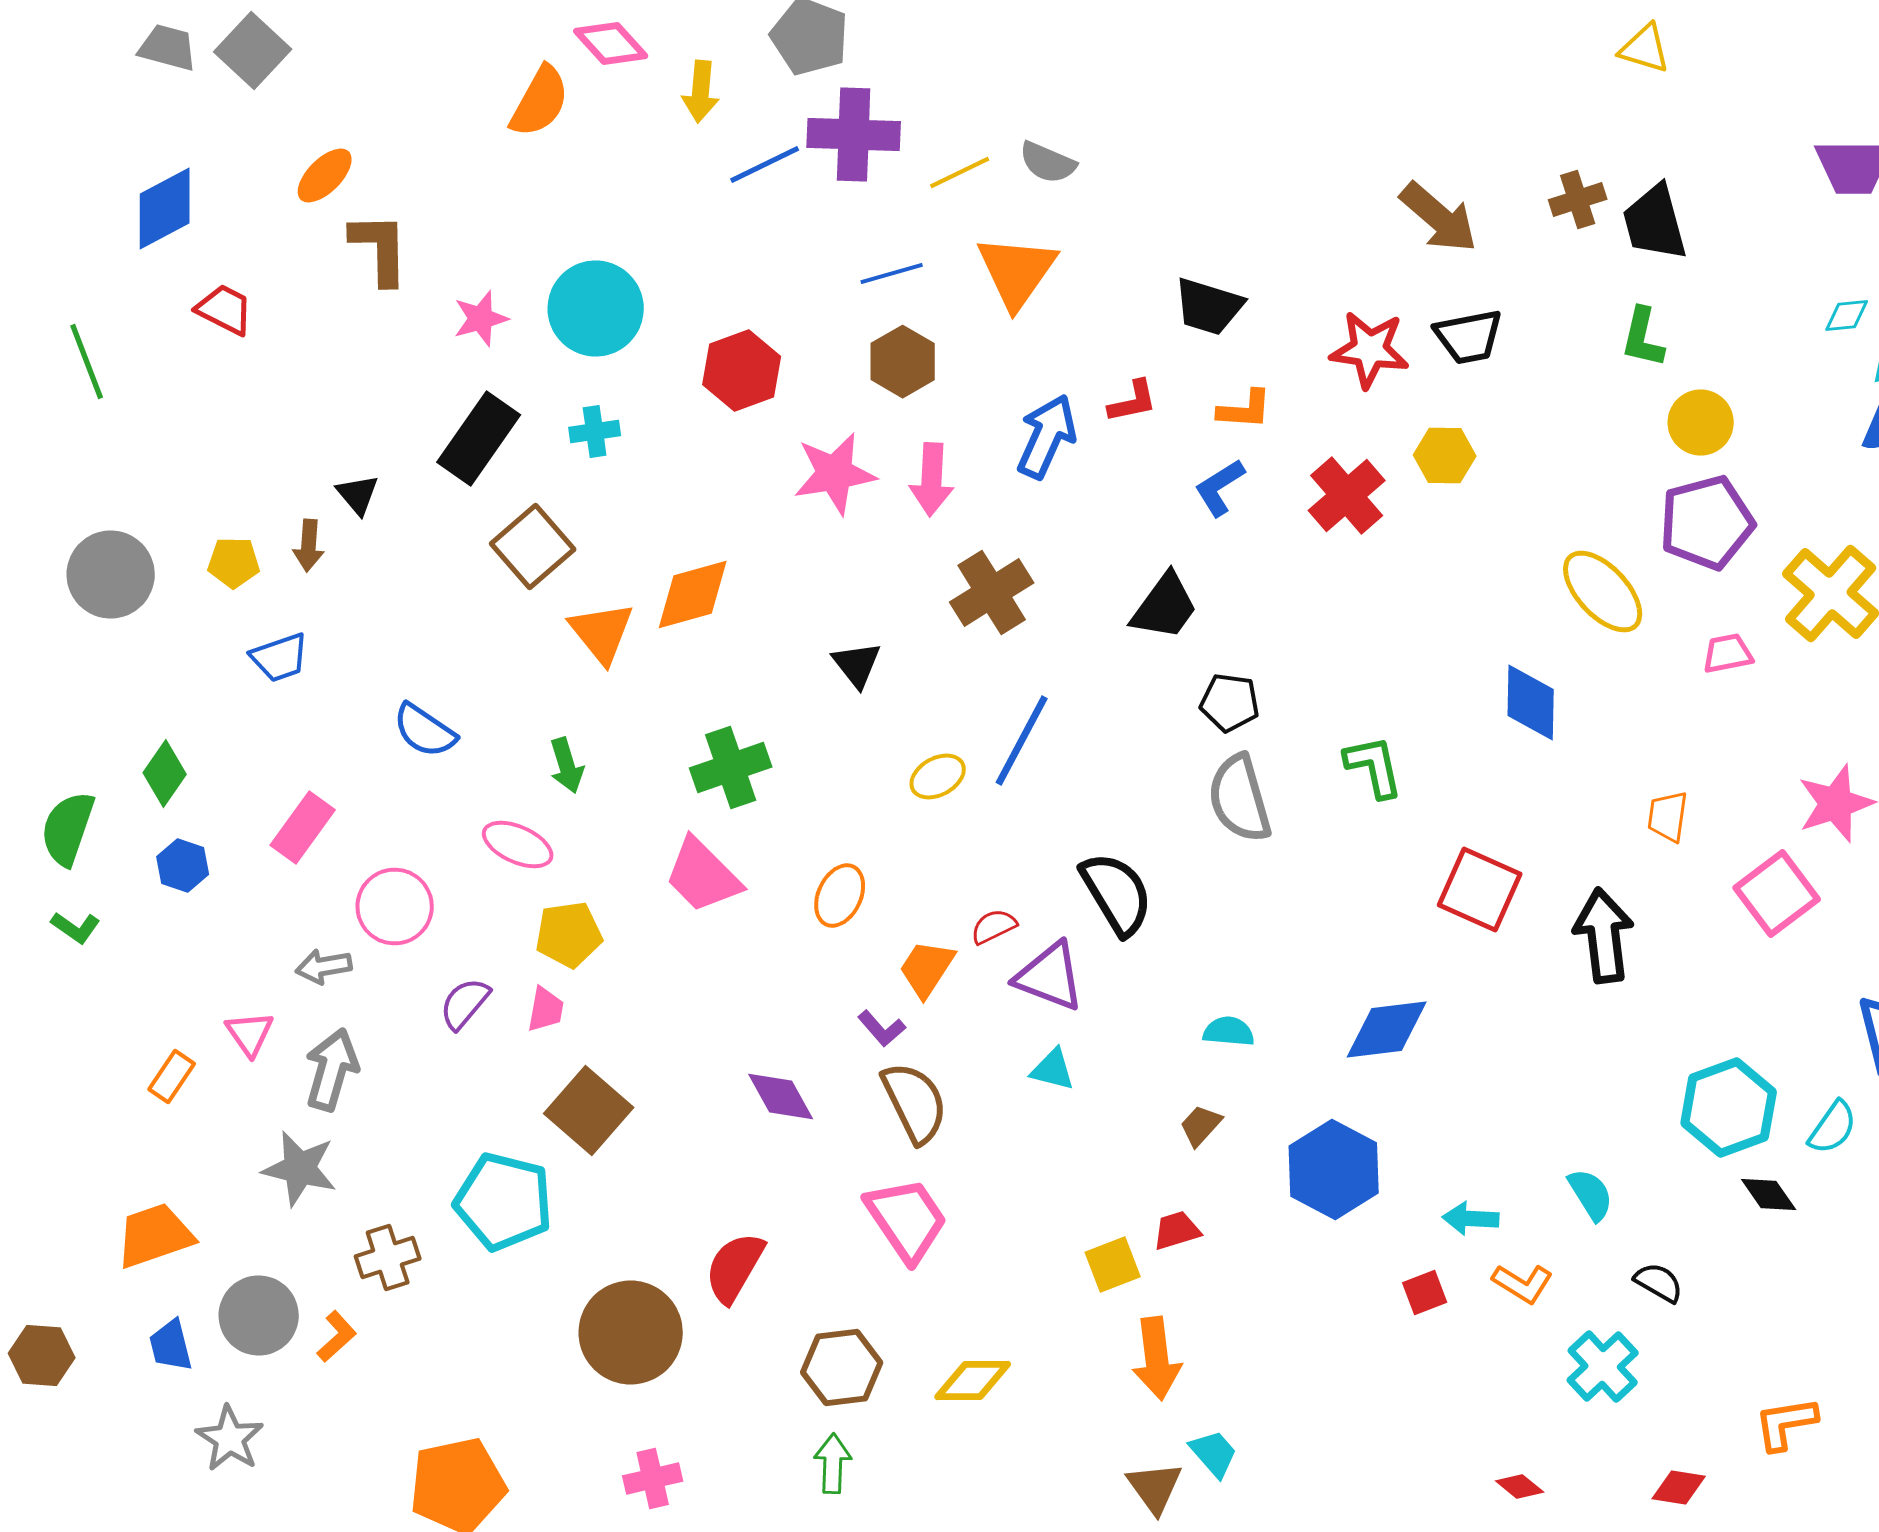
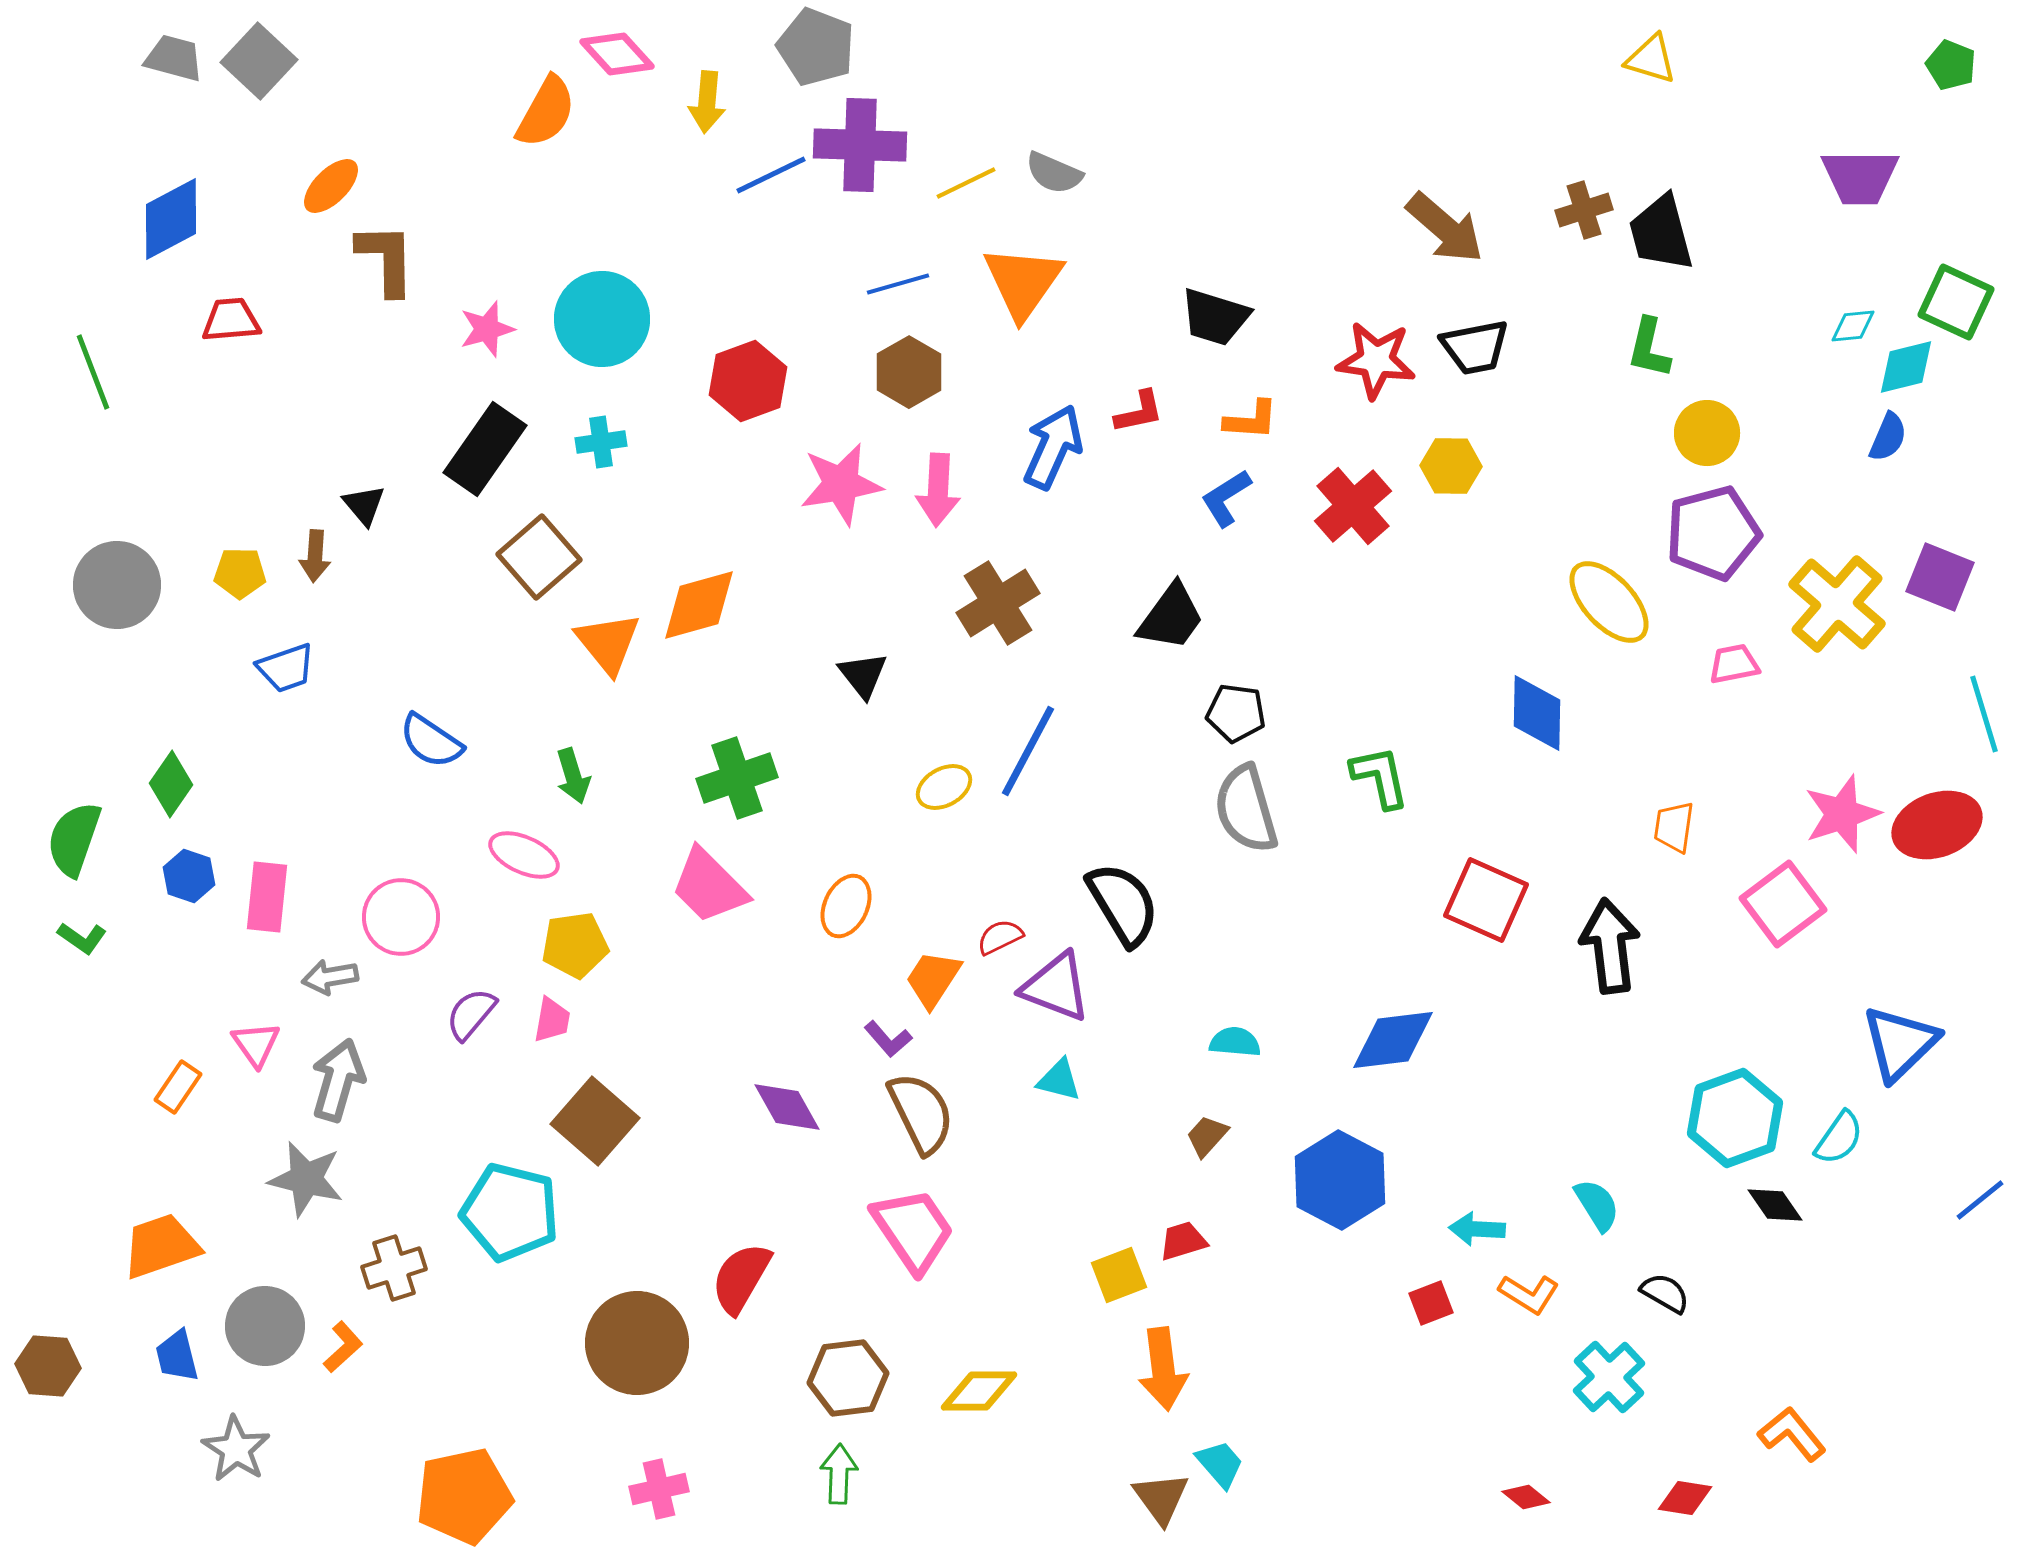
red trapezoid: (225, 310) -> (231, 320), turned -32
pink rectangle: (303, 828) -> (267, 897), moved, turned -30
orange L-shape: (1786, 1424) -> (1792, 1434), turned 60

